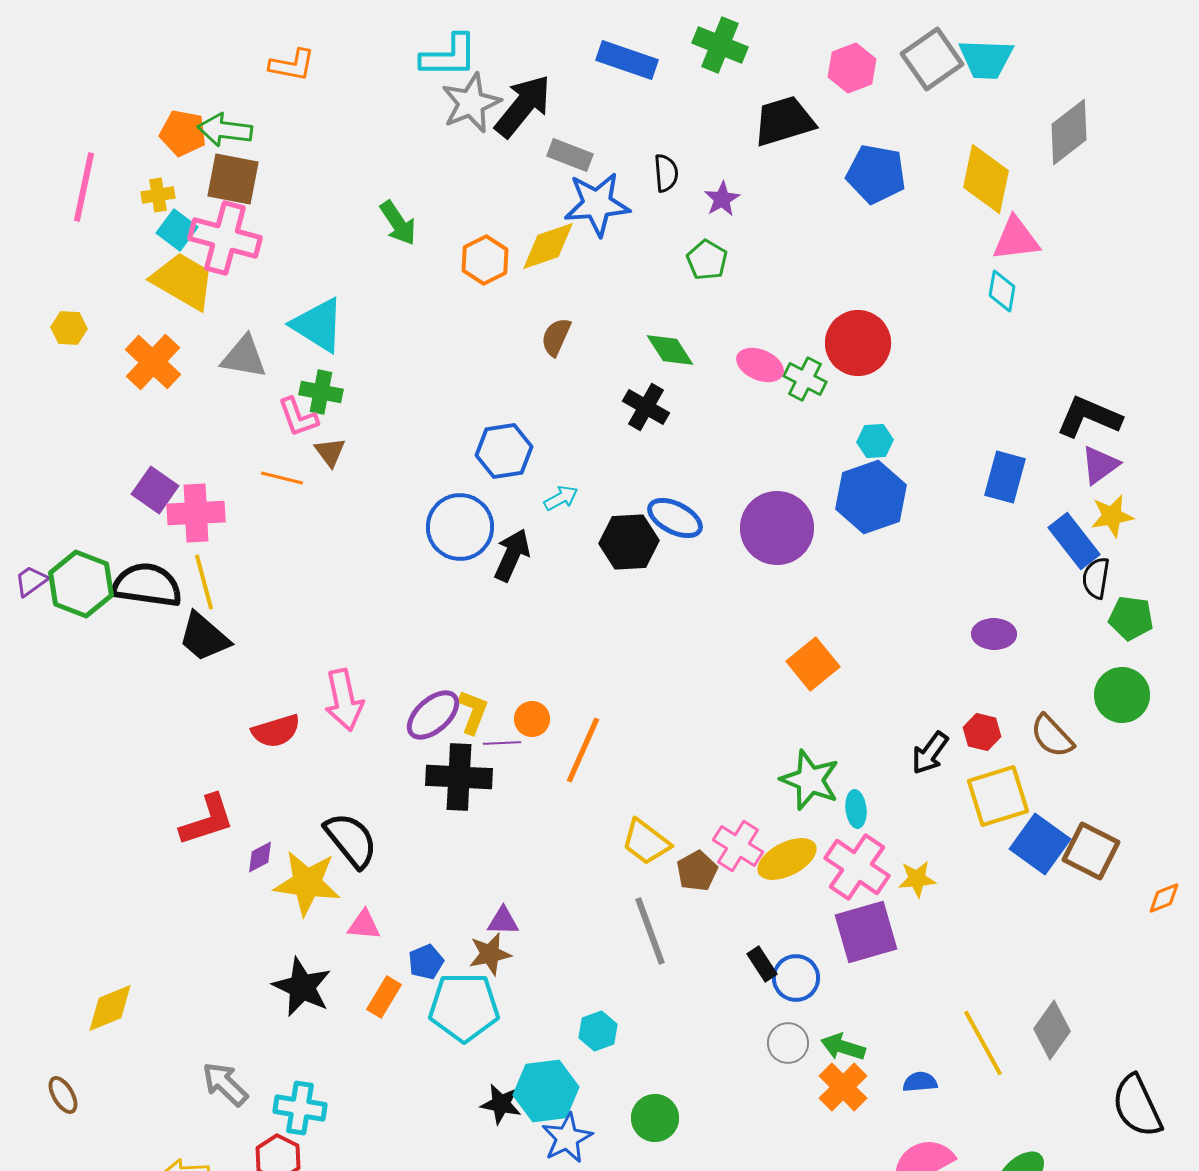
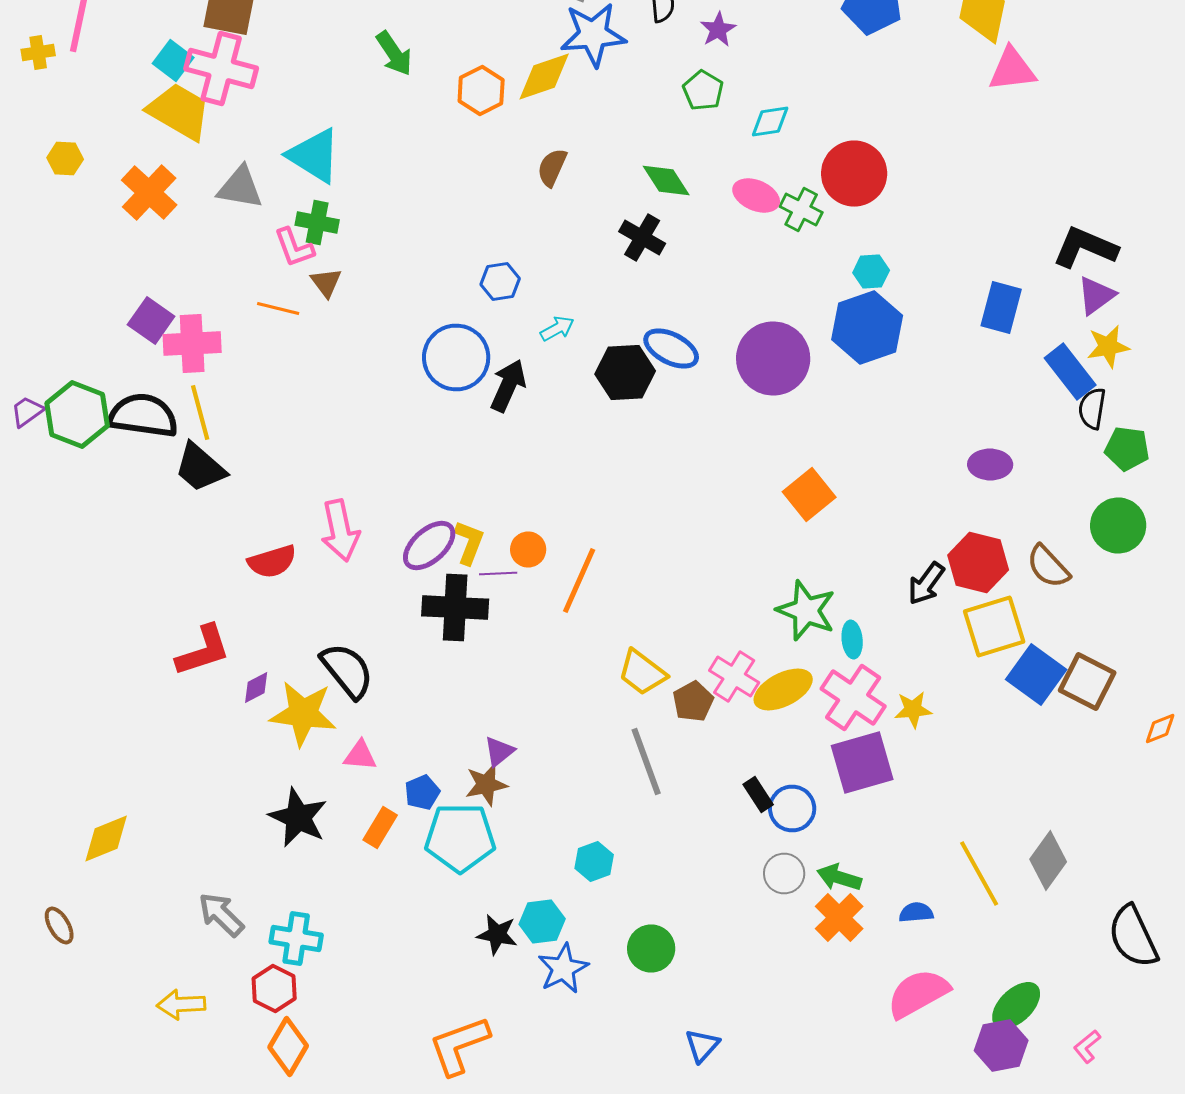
yellow cross: (158, 195) -> (38, 52), moved
cyan diamond: (1002, 291) -> (770, 122), moved, turned 72
blue hexagon: (504, 451) -> (500, 282), size x0.7
red hexagon: (982, 732) -> (978, 562), size x1.6
purple triangle: (503, 921) -> (499, 752), turned -40
cyan hexagon: (546, 1091) -> (542, 922), size x0.7

